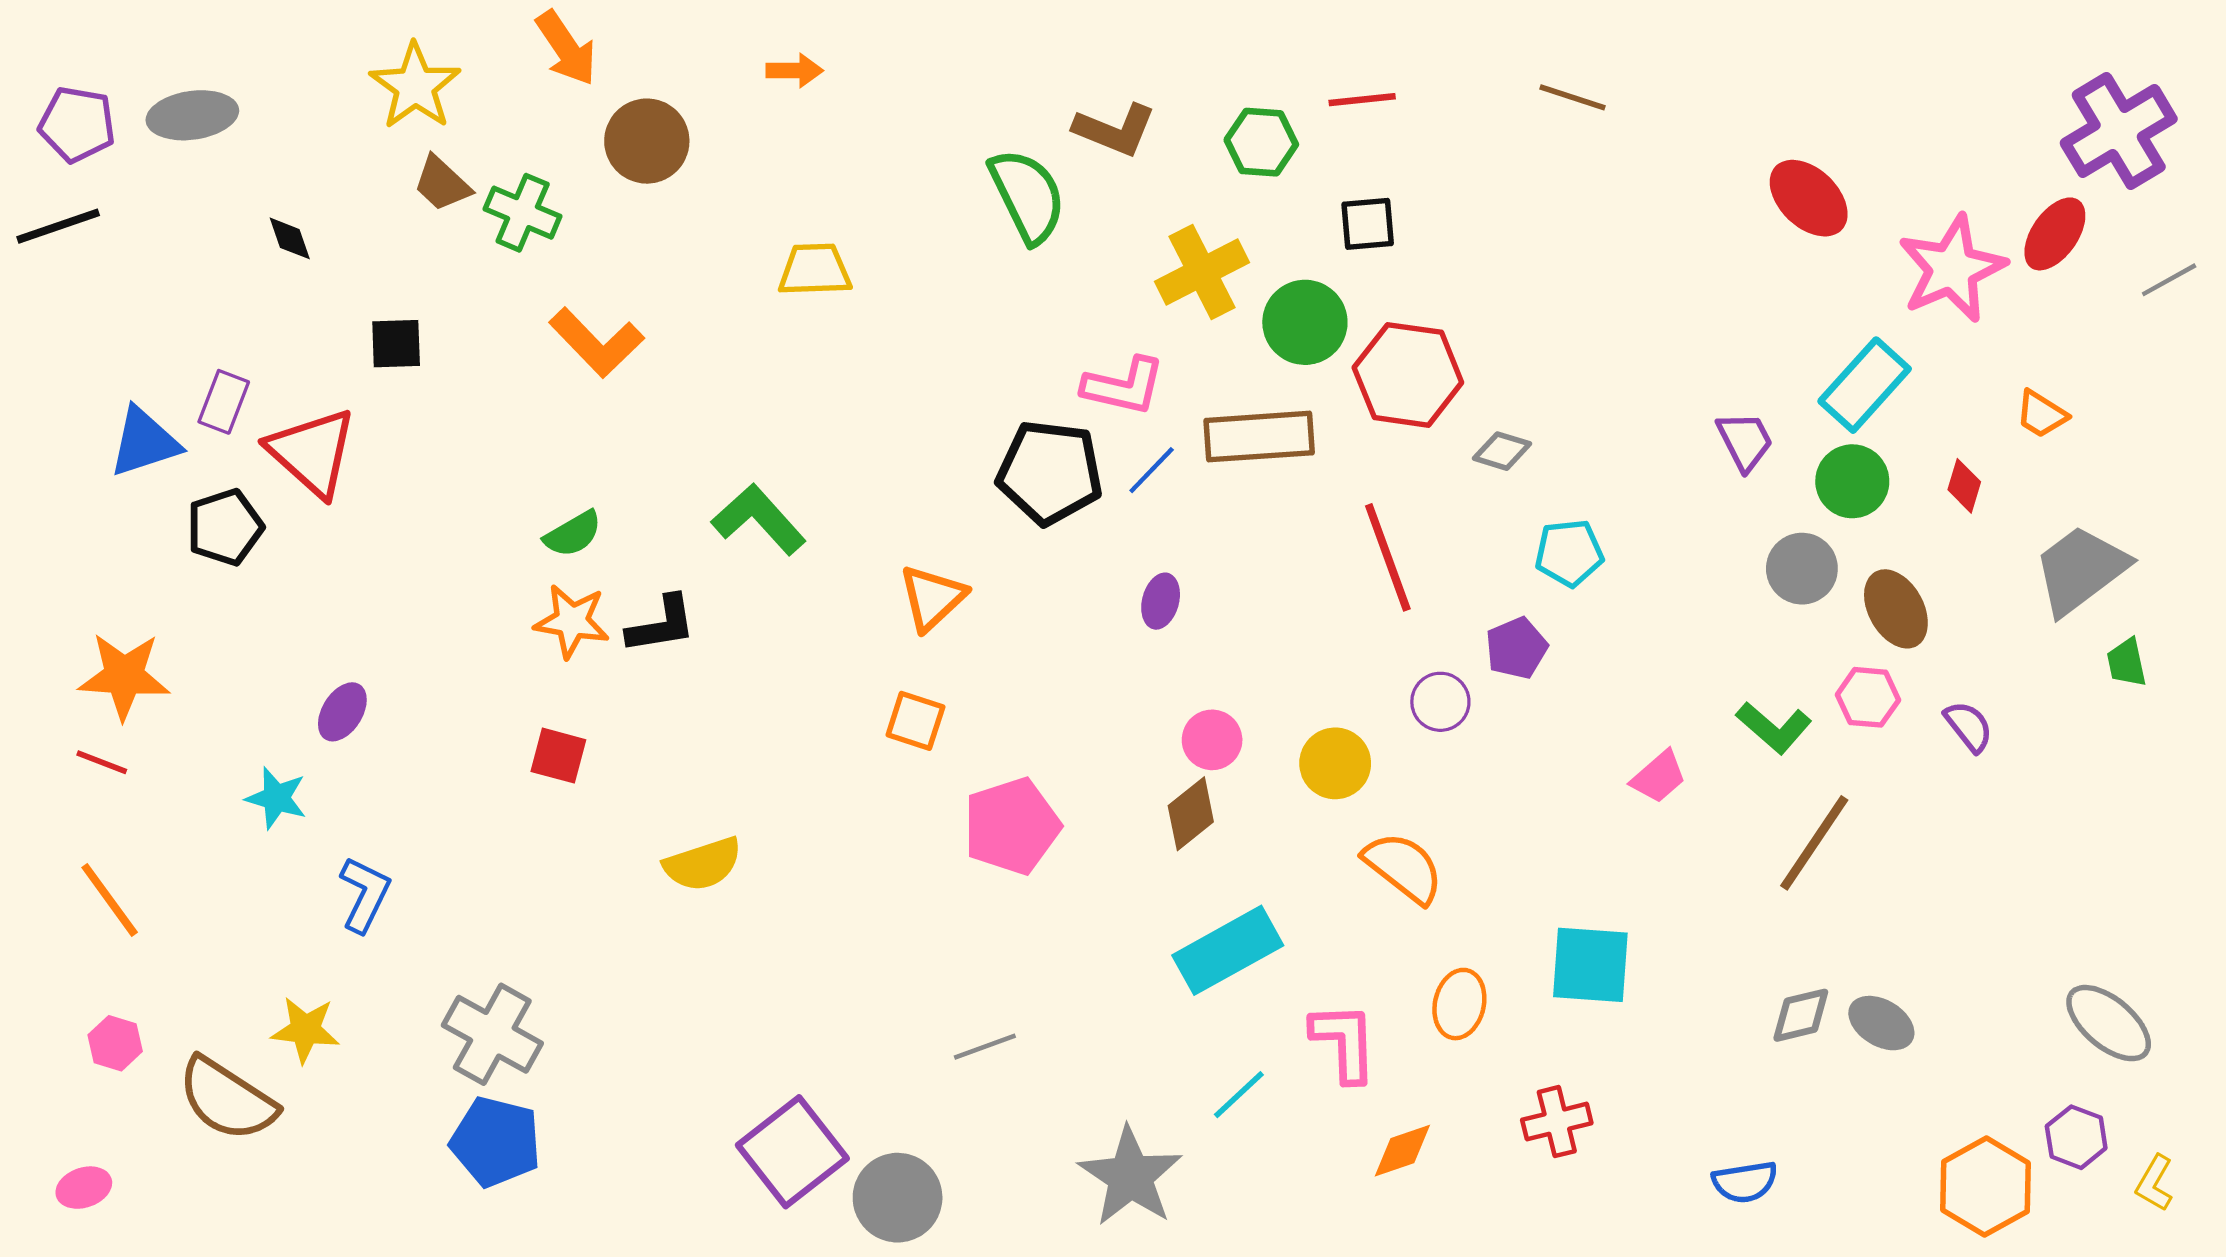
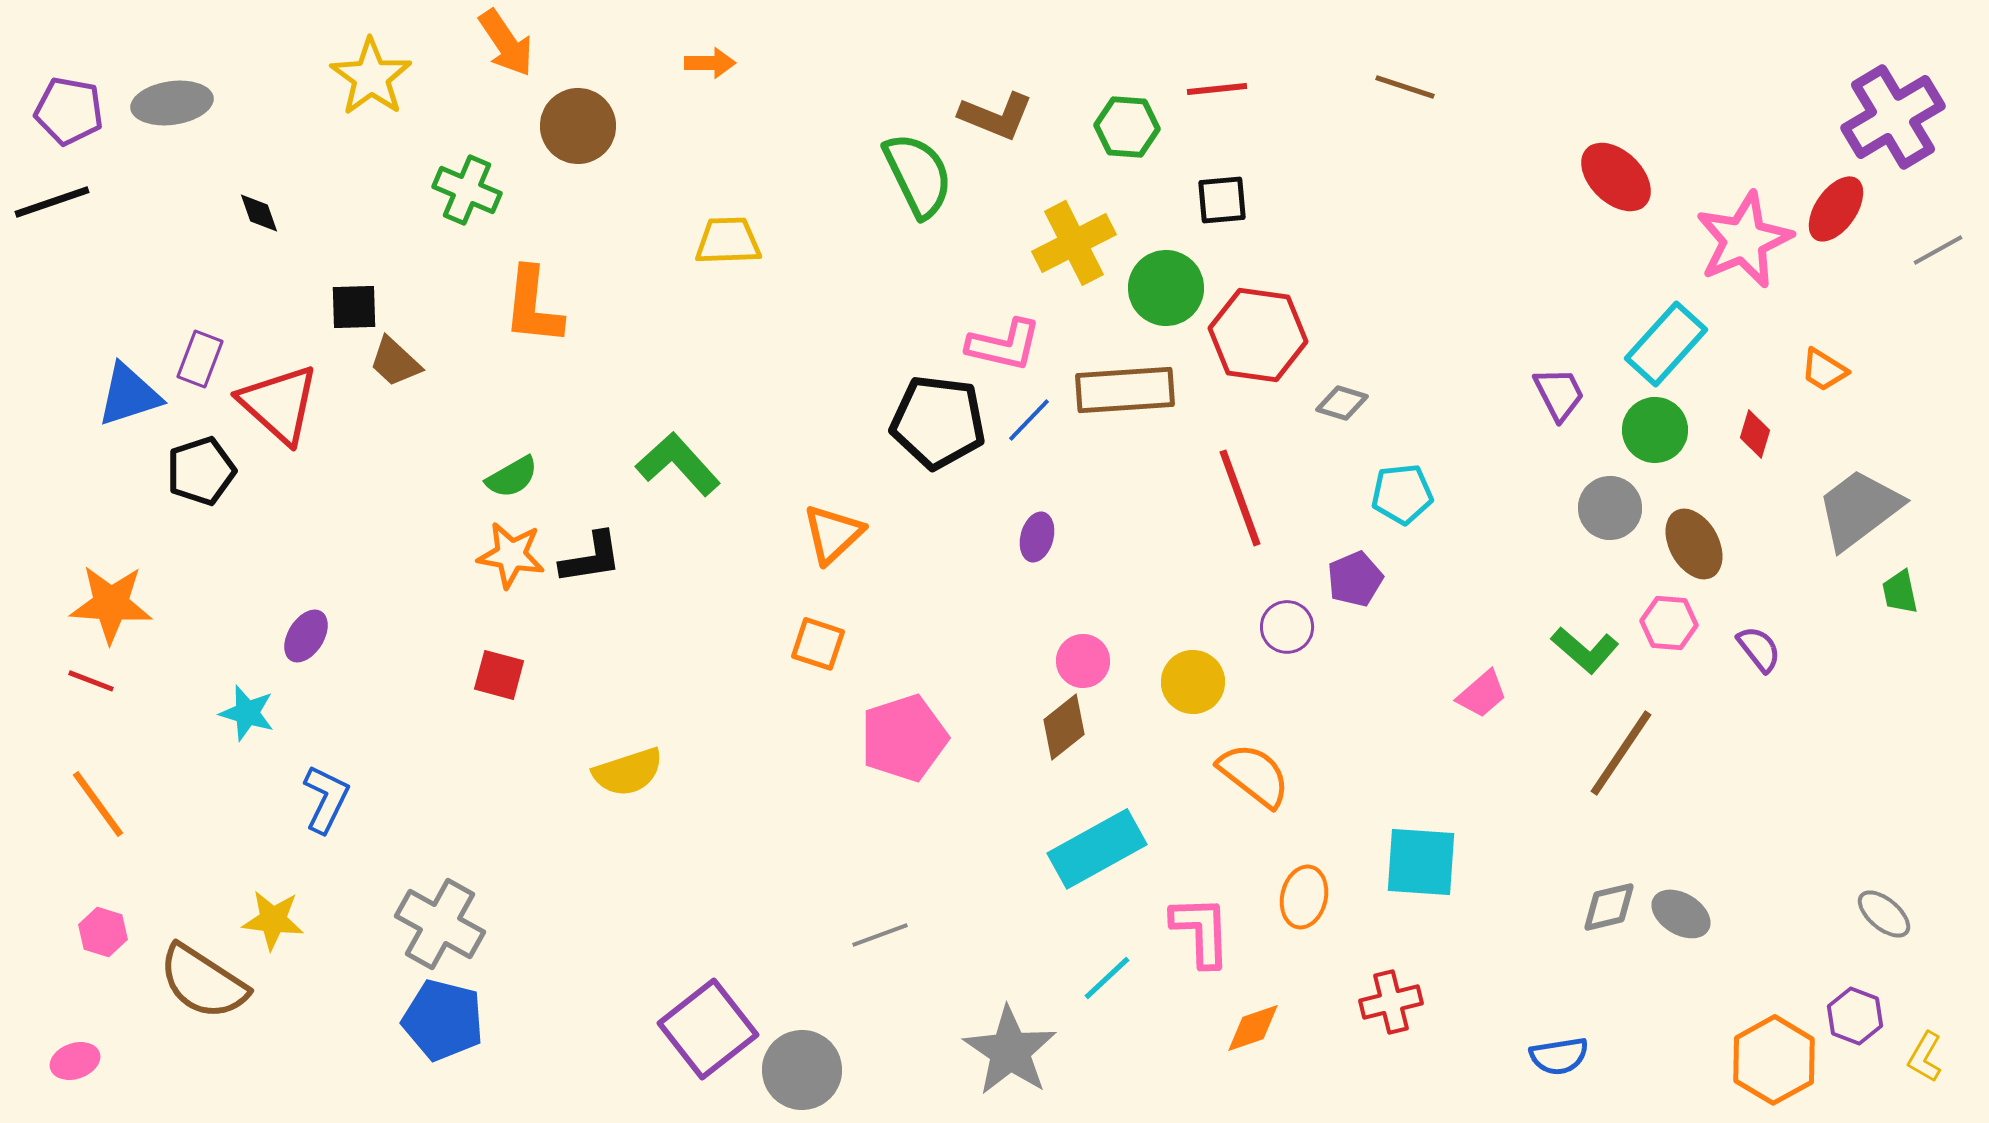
brown trapezoid: (442, 184) -> (395, 362), moved
orange L-shape: (596, 343) -> (533, 306), turned 50
gray ellipse: (2109, 1023) -> (1884, 914), size x0.7

